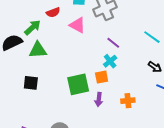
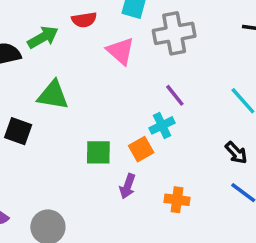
green triangle: (38, 50) -> (53, 95), moved
orange square: (102, 77) -> (141, 149), turned -32
green square: (78, 84) -> (98, 152), size x0.7

